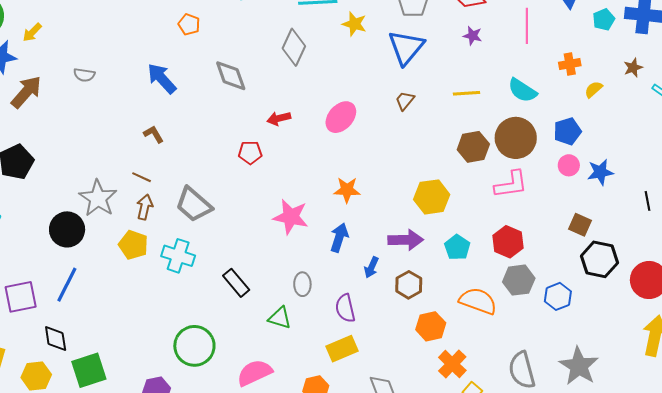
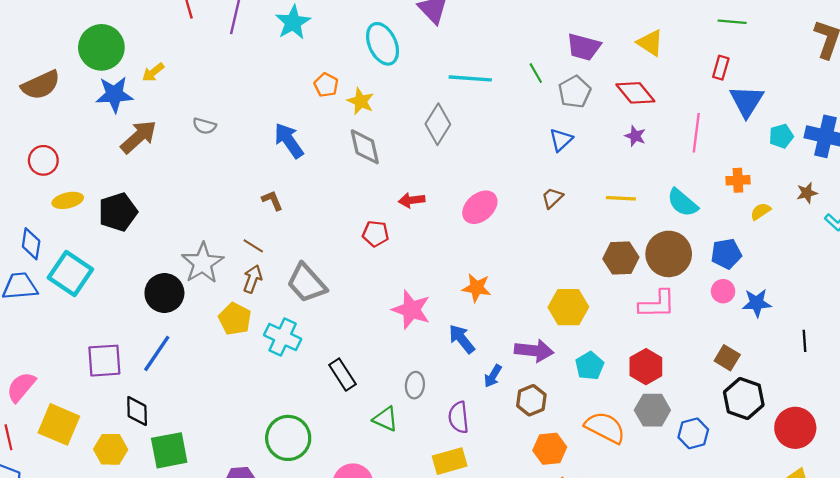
yellow star: (354, 24) -> (361, 101), moved
blue triangle: (406, 47) -> (561, 140), size x0.6
blue arrow: (339, 237) -> (462, 339), turned -64

